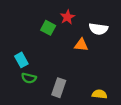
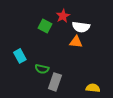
white semicircle: (98, 29) -> (81, 27), moved
green semicircle: (29, 78) -> (42, 69), moved

